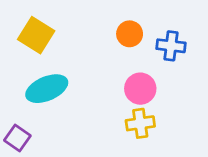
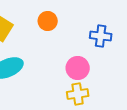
orange circle: (130, 34) -> (48, 21), moved

